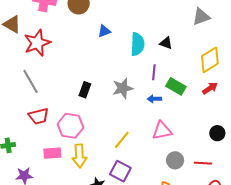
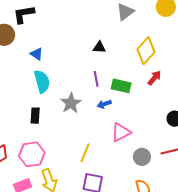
blue triangle: (104, 31) -> (37, 54), turned -48
cyan semicircle: (137, 44) -> (42, 81), moved

